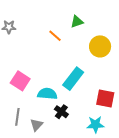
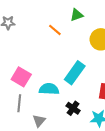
black cross: (61, 112) -> (73, 108), moved
gray line: (17, 117) -> (19, 103), moved

